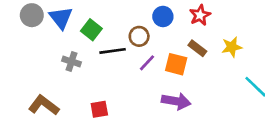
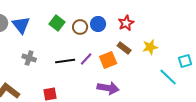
green square: (91, 30) -> (57, 23), moved
brown circle: (139, 36) -> (80, 27), moved
black line: (113, 51) -> (65, 61), moved
orange square: (176, 64) -> (108, 60), turned -36

